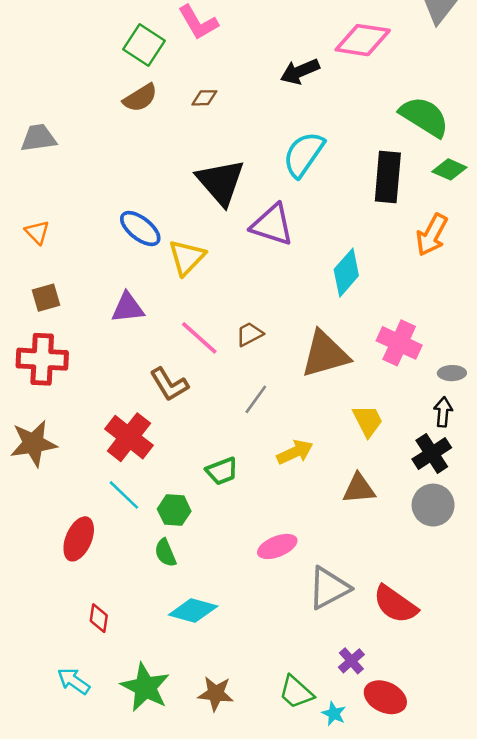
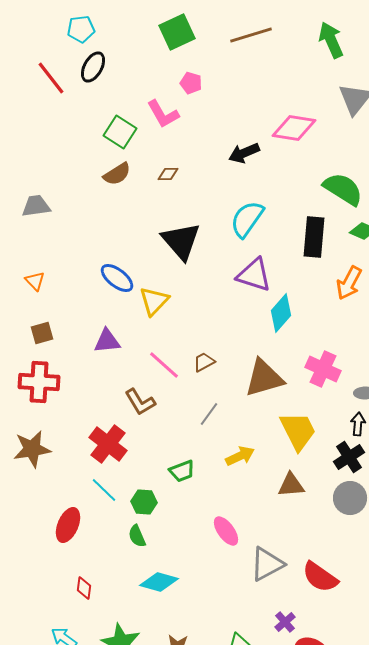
purple triangle: (272, 225) -> (254, 275), moved
yellow trapezoid: (368, 421) -> (298, 431), size x1.5
pink ellipse: (277, 546) -> (226, 531), turned 76

